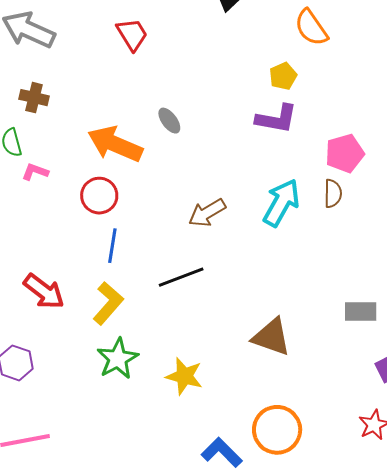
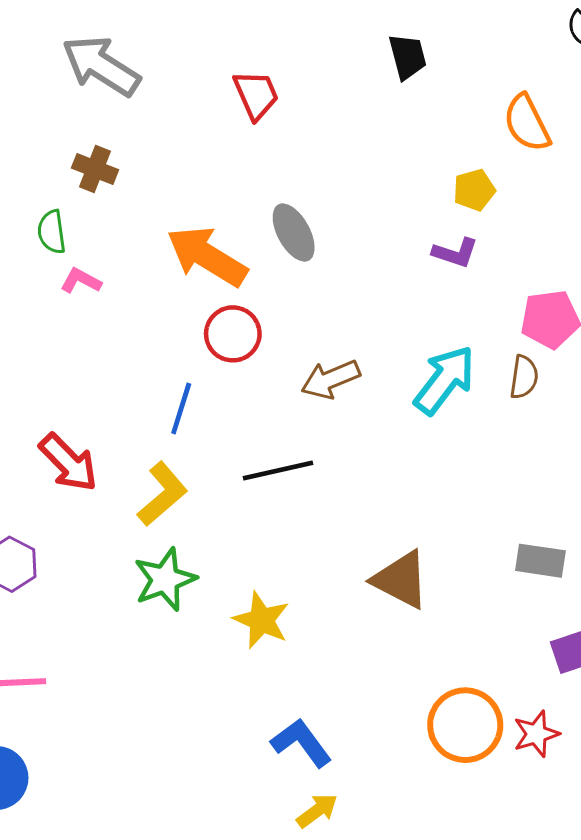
purple L-shape: (277, 119) -> (455, 253), size x0.7
gray ellipse: (169, 121) -> (294, 233), size x1.4
red circle: (99, 196) -> (233, 334), moved
orange circle: (277, 430) -> (465, 725), moved

